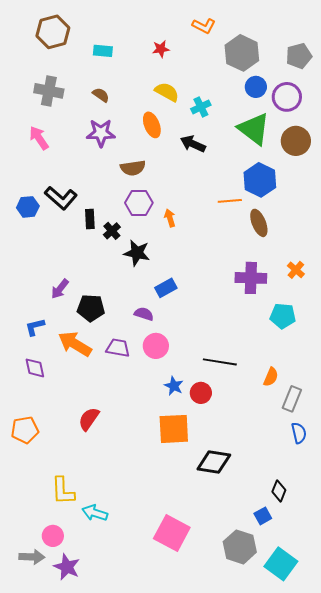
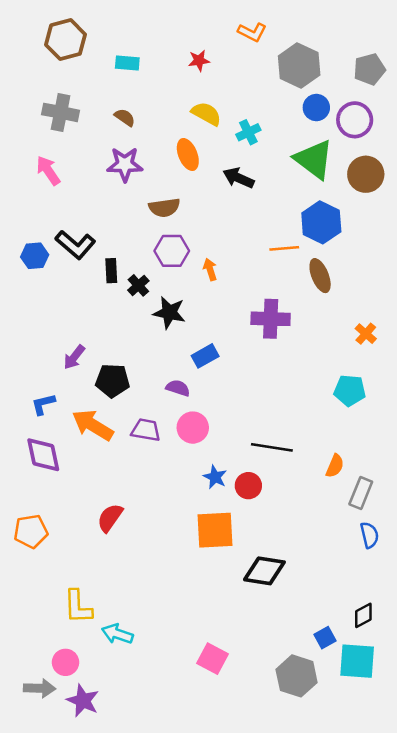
purple cross: (251, 278) -> (271, 319), moved
purple diamond: (35, 368) -> (43, 455), size x1.4
black diamond: (279, 491) -> (363, 615), moved, turned 40
pink square: (172, 533) -> (213, 659), size x0.7
cyan square: (281, 564) -> (357, 661), moved, turned -32

